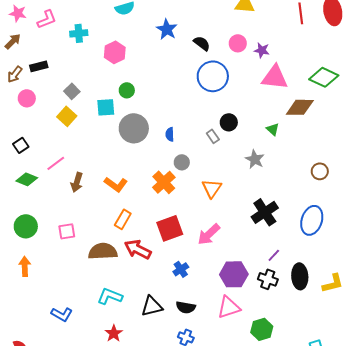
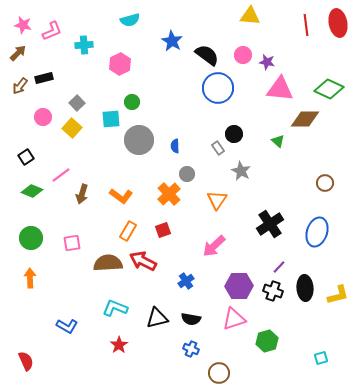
black semicircle: (202, 43) -> (207, 55), size x1.4
pink circle: (27, 98) -> (43, 117), moved
gray star: (255, 159) -> (241, 171), moved
red square: (170, 228) -> (163, 230), moved, size x0.6

